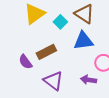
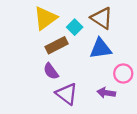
brown rectangle: (46, 52) -> (57, 45), moved
purple semicircle: (25, 62) -> (51, 71), moved

